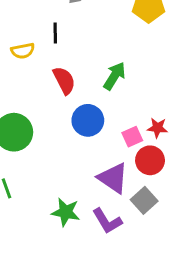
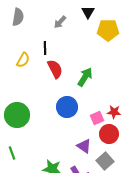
yellow semicircle: (23, 51) -> (23, 60), turned -49
red semicircle: (64, 80) -> (55, 69), moved
purple triangle: (113, 178) -> (84, 146), size x0.7

